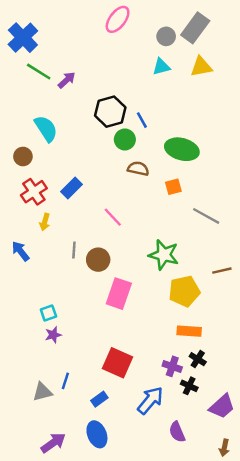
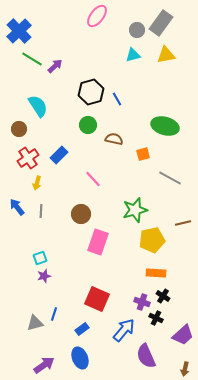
green circle: (125, 140) -> (88, 125), moved
green ellipse: (182, 149) -> (165, 126), moved
gray line: (74, 250) -> (41, 211), moved
green star: (164, 255) -> (135, 210), turned -30
purple semicircle: (177, 432) -> (146, 356), size x1.4

